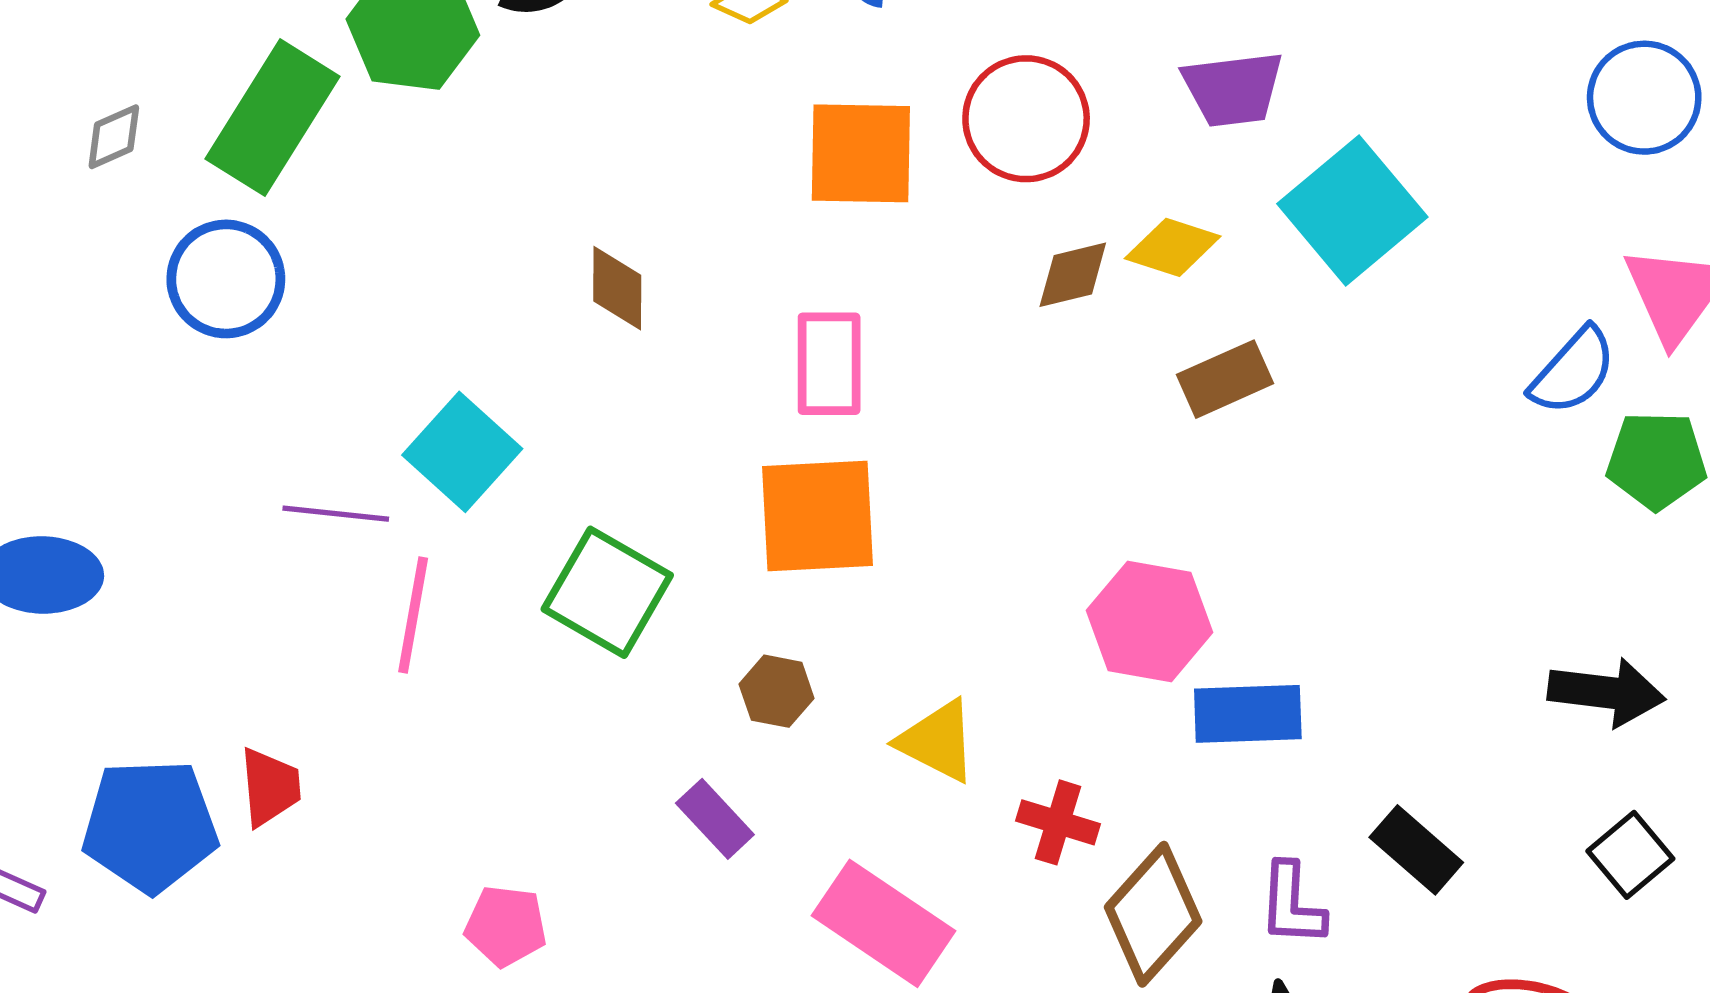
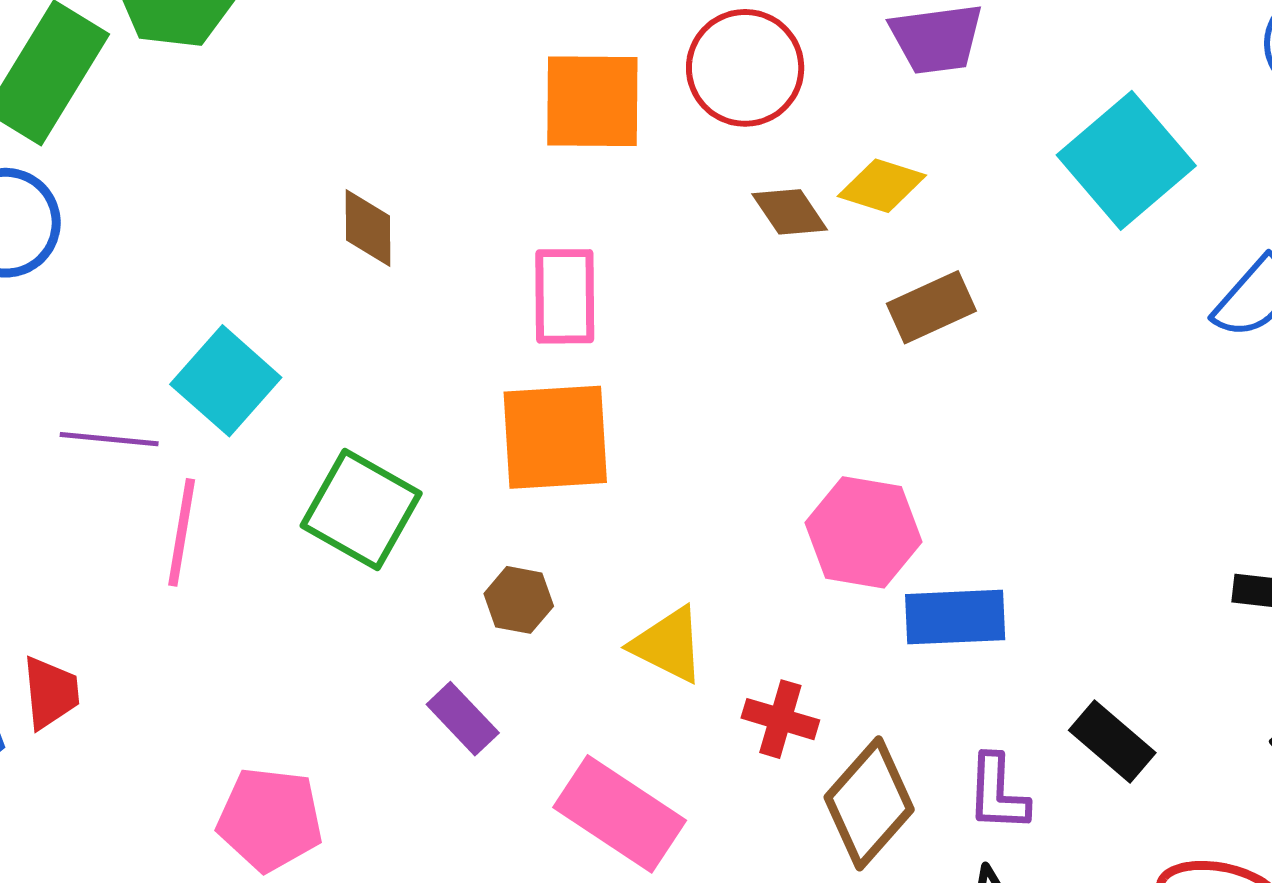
cyan square: (1352, 210) -> (1126, 160), moved
brown diamond: (1073, 275) -> (790, 212), turned 70
pink pentagon: (506, 926) -> (270, 819), size x1.4

